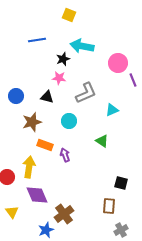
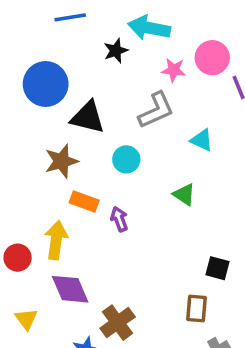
pink star: (59, 78) -> (174, 70), moved
blue circle: (16, 96) -> (46, 84), moved, size x1.6
black triangle: (47, 97) -> (88, 117), size x1.5
cyan triangle: (112, 110) -> (202, 140), turned 48

